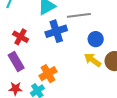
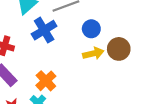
yellow arrow: (93, 60) -> (93, 53), turned 144

